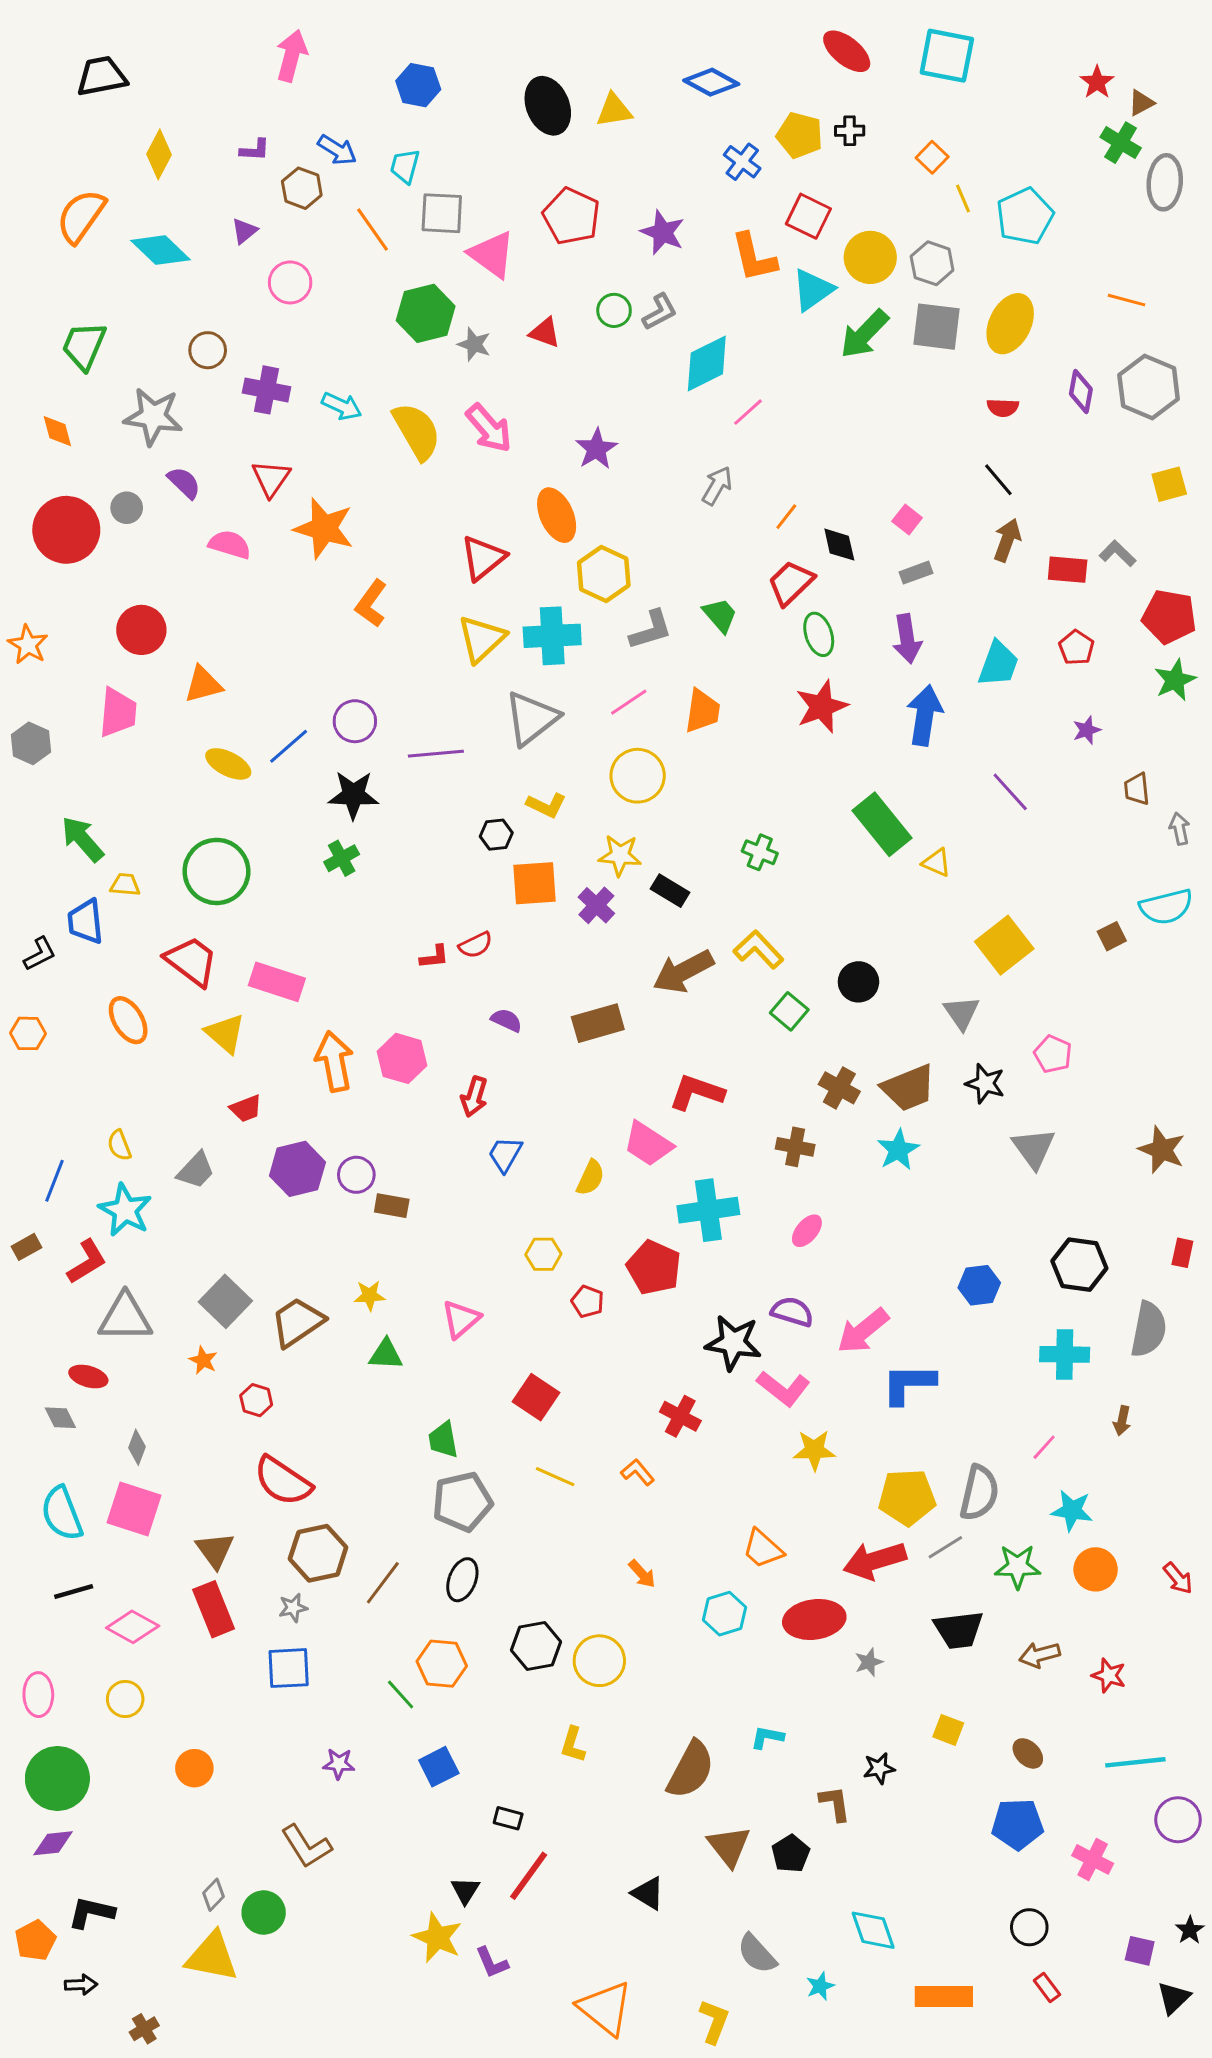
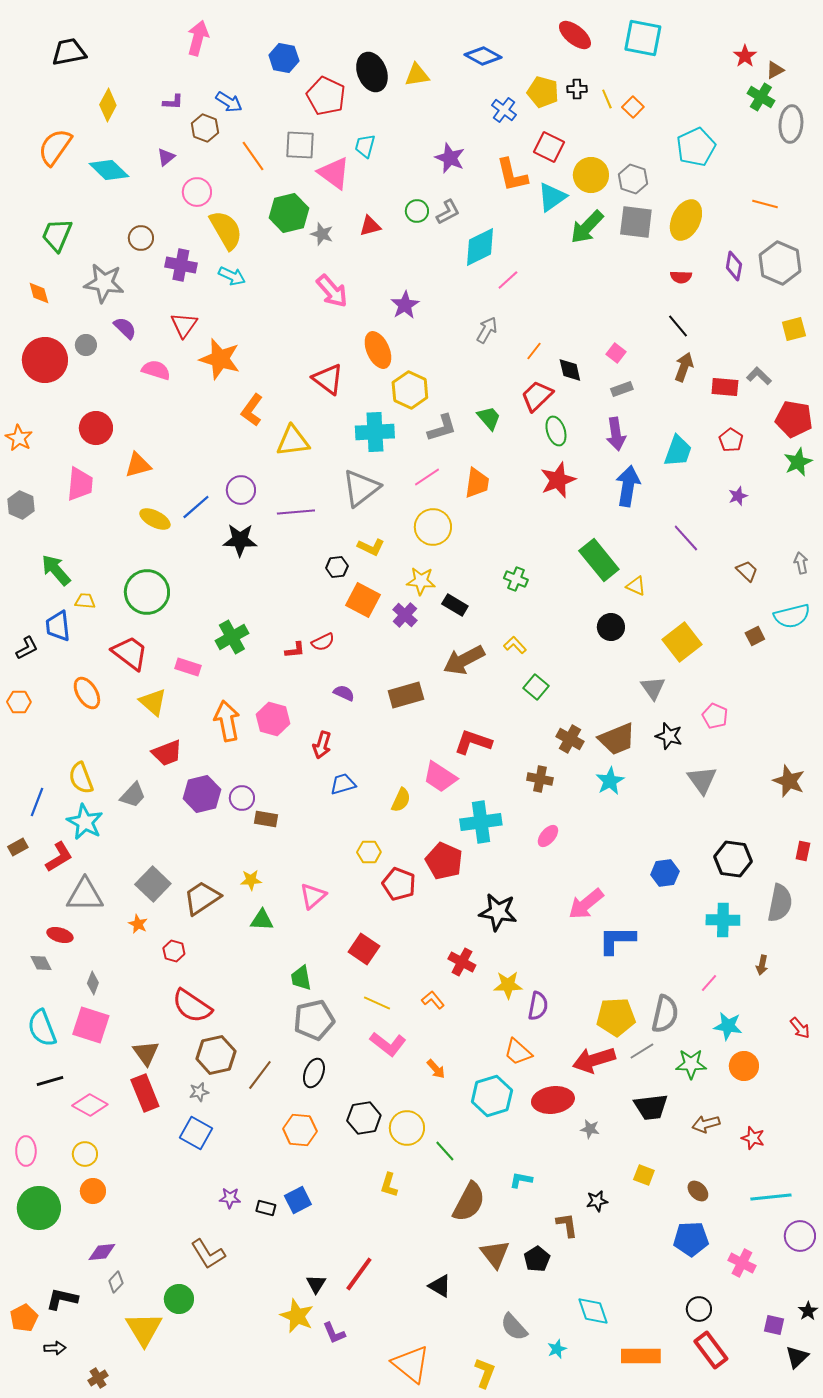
cyan trapezoid: (405, 166) -> (365, 146), moved
yellow line: (963, 199) -> (607, 99), moved
red pentagon: (571, 216) -> (326, 96), moved
red triangle: (545, 333) -> (370, 226), turned -35
yellow semicircle: (417, 431) -> (226, 230), moved
red triangle: (483, 558) -> (328, 379), turned -44
yellow triangle: (482, 639) -> (293, 441), moved, turned 36
brown trapezoid: (1137, 789) -> (747, 571), moved, turned 140
green cross: (342, 858) -> (232, 637), moved, size x1.4
orange square: (535, 883) -> (363, 600), turned 32
yellow L-shape: (758, 949) -> (515, 645), size x0.7
pink rectangle: (277, 982) -> (188, 667), size x0.7
black circle: (858, 982) -> (611, 627), moved
red trapezoid: (246, 1109) -> (167, 753), size x1.4
yellow semicircle: (119, 1145) -> (81, 778), size x1.5
blue trapezoid: (505, 1154) -> (343, 784), turned 44
red pentagon: (588, 1301) -> (399, 884), size x1.5
purple semicircle: (792, 1312) -> (538, 1006), moved, turned 84
pink L-shape: (783, 1388) -> (388, 1044), moved
yellow star: (814, 1450) -> (508, 985), moved
red arrow: (1178, 1578) -> (800, 1028), moved
cyan hexagon: (724, 1614) -> (492, 1096), size x1.4
gray star: (869, 1662) -> (590, 1129), turned 30
blue square: (289, 1668) -> (196, 1133), turned 32
green line: (401, 1695) -> (445, 1151), moved
orange circle: (194, 1768) -> (93, 1191), moved
black rectangle: (508, 1818) -> (266, 1208), moved
purple diamond: (53, 1843) -> (102, 1252), moved
gray diamond: (214, 1895) -> (116, 1282), moved
yellow triangle: (212, 1957) -> (144, 1329), turned 48
red rectangle: (1047, 1988) -> (711, 1350), size x1.8

